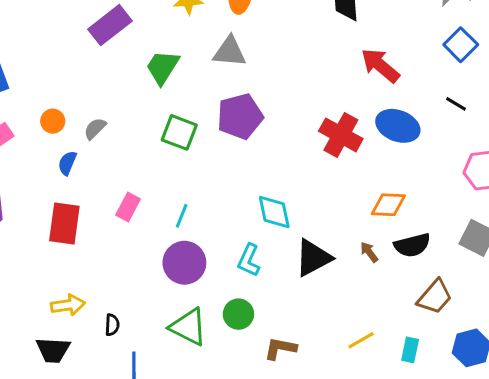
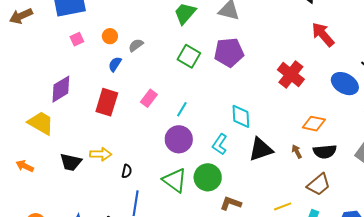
blue ellipse: (398, 126) -> (345, 84), moved
brown trapezoid: (435, 297) -> (319, 185), moved
green circle: (238, 314) -> (208, 177), size x1.4
black trapezoid: (53, 350) -> (71, 162), moved

